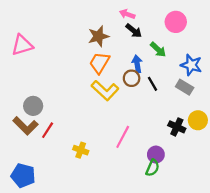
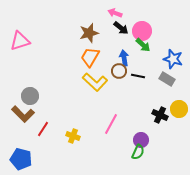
pink circle: (176, 22) -> (142, 31), moved
black line: (153, 84) -> (138, 76), turned -48
red line: (48, 130) -> (43, 129), moved

